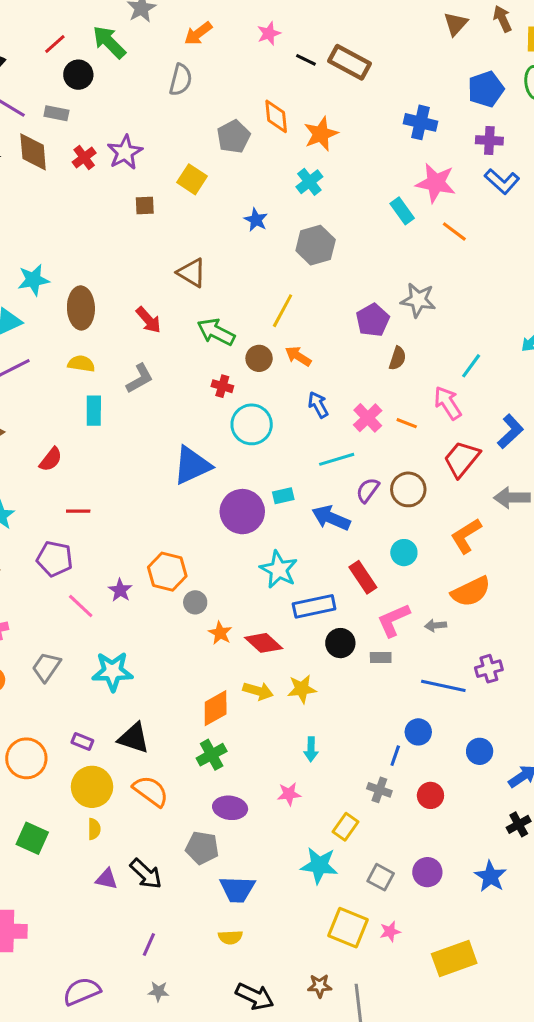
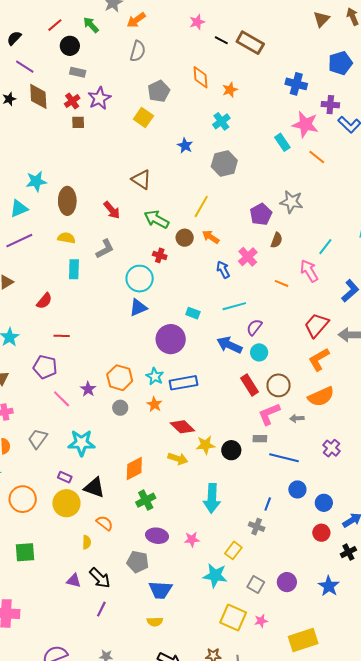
orange arrow: (198, 33) -> (136, 20), moved
green arrow: (109, 42) -> (91, 25), size x0.7
gray rectangle: (56, 113) -> (78, 72), moved
orange star: (321, 134) -> (230, 90), size x0.7
gray pentagon: (234, 137) -> (159, 91), moved
purple cross: (489, 140) -> (330, 105), moved
brown square: (145, 205) -> (78, 122), moved
pink cross: (368, 418) -> (248, 257), moved
cyan circle: (252, 424) -> (140, 279), moved
red trapezoid: (462, 459) -> (316, 325), moved
blue triangle: (192, 465) -> (138, 307), size x0.7
brown circle: (408, 489) -> (279, 385), moved
cyan rectangle: (283, 496) -> (193, 313), moved, turned 32
cyan circle: (404, 553) -> (259, 352), moved
cyan star: (279, 569) -> (155, 376), moved, size x0.7
gray circle: (195, 602) -> (120, 408), moved
blue rectangle: (314, 606) -> (184, 383), moved
orange star: (220, 633) -> (154, 404), moved
black circle: (340, 643) -> (231, 450), moved
purple cross: (489, 669) -> (332, 448), turned -36
blue line: (443, 686) -> (284, 458), moved
yellow star: (302, 689) -> (206, 445), moved
orange diamond: (216, 708) -> (134, 468), moved
blue circle: (418, 732) -> (297, 489), moved
purple rectangle: (82, 741) -> (65, 477), moved
cyan arrow: (311, 749) -> (212, 498), size x1.8
yellow circle: (92, 787) -> (66, 503), moved
orange semicircle: (151, 791) -> (105, 523), size x0.7
pink star: (289, 794) -> (192, 539), moved
red circle: (430, 795) -> (321, 533), moved
yellow semicircle: (94, 829) -> (87, 542), moved
green square: (32, 838) -> (25, 552), turned -30
purple line: (149, 945) -> (101, 609), moved

